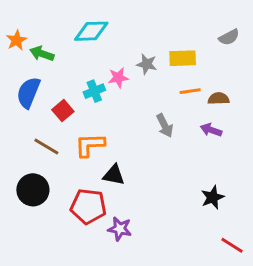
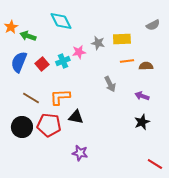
cyan diamond: (91, 31) -> (61, 21), turned 65
red square: (63, 111) -> (42, 64), moved
purple arrow: (211, 130) -> (142, 96), moved
black star: (213, 197) -> (142, 122), moved
red pentagon: (88, 206) -> (49, 125), moved

